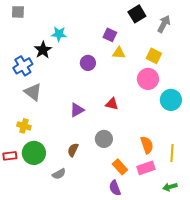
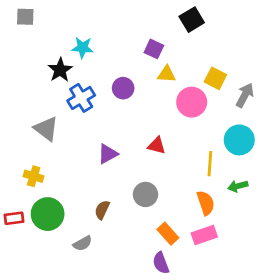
gray arrow: (164, 24) -> (245, 95), moved
blue cross: (23, 66) -> (81, 98), moved
pink circle: (148, 79) -> (192, 102), moved
yellow line: (172, 153) -> (210, 164), moved
green arrow: (170, 187) -> (238, 186), moved

